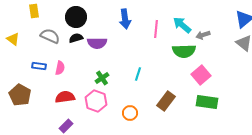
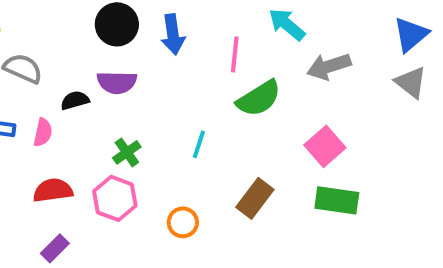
black circle: (76, 17) -> (117, 24), moved
cyan arrow: (182, 25) -> (287, 24), moved
gray arrow: (203, 35) -> (329, 66), size x1.5
black semicircle: (76, 38) -> (75, 100), moved
green semicircle: (184, 51) -> (259, 98), moved, turned -30

